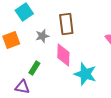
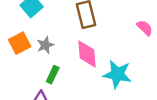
gray star: (42, 36) -> (45, 45), moved

